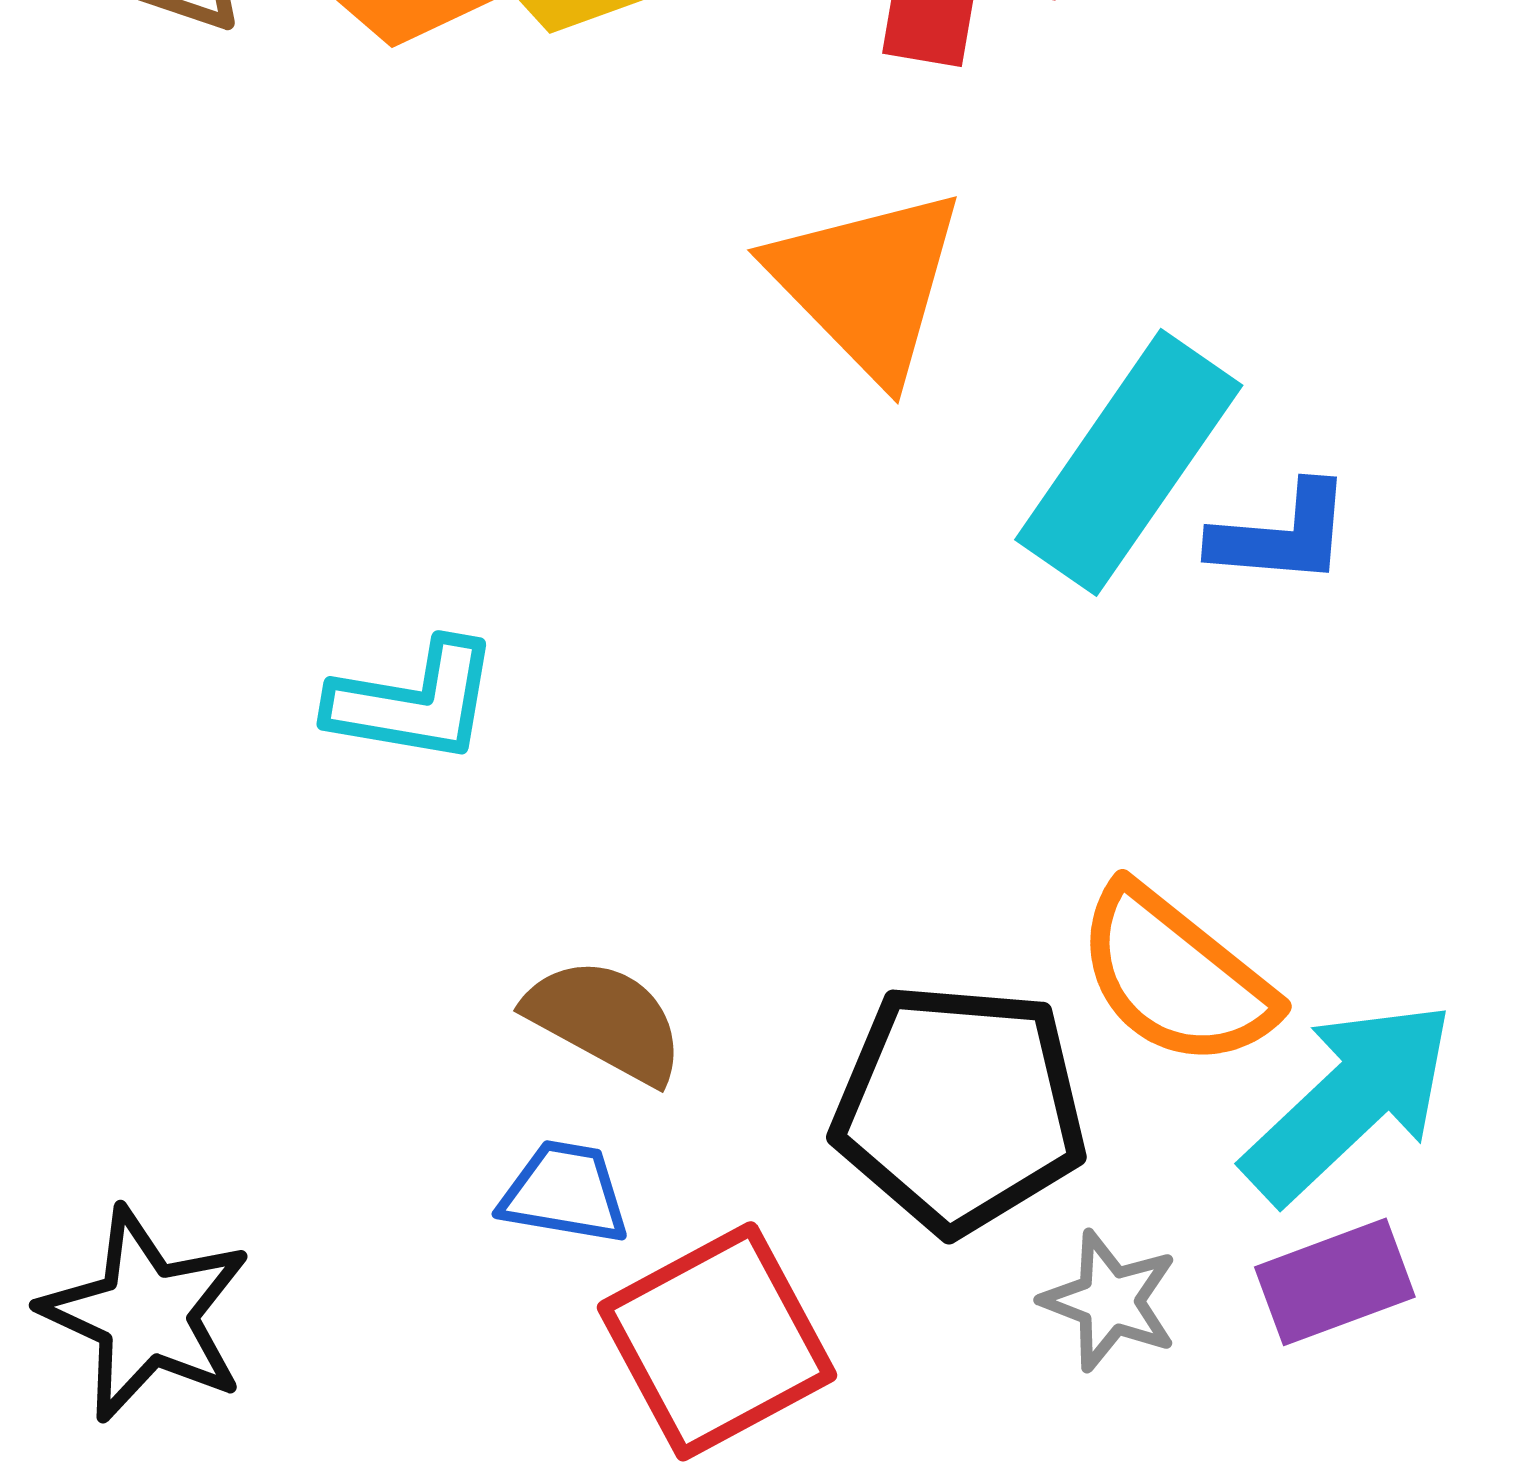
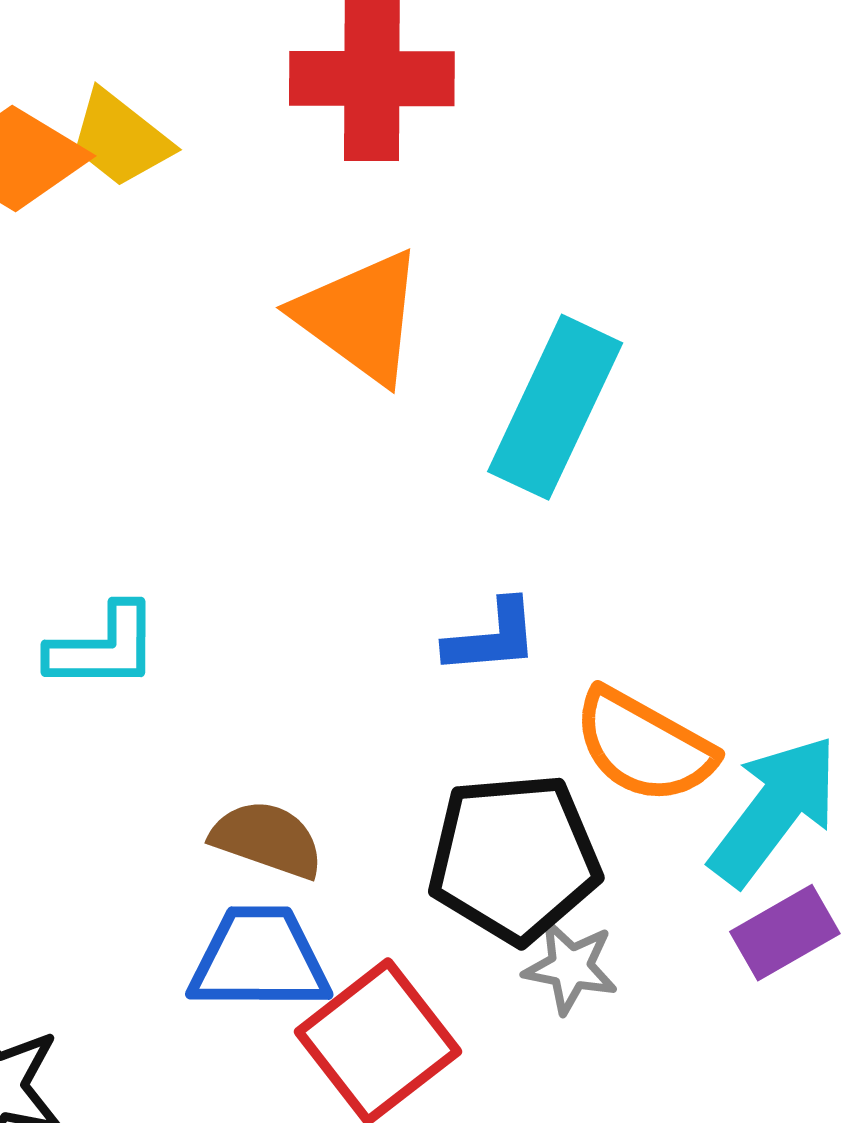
blue L-shape: (1282, 535) -> (492, 637), moved
blue trapezoid: (565, 1193) -> (259, 959), size x1.6
gray star: (1110, 1301) -> (570, 967), moved

